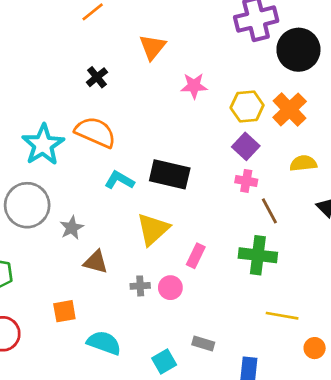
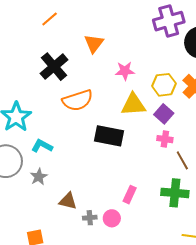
black cross: (97, 77) -> (54, 67), size x1.8
orange semicircle: (95, 132) -> (78, 100), moved, turned 140
cyan L-shape: (119, 180) -> (42, 146), moved
yellow triangle: (153, 229) -> (133, 105), moved, turned 40
brown triangle: (96, 262) -> (68, 201), moved

